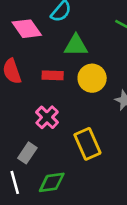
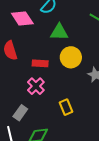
red rectangle: (53, 75) -> (40, 63), moved
yellow rectangle: (87, 144) -> (66, 107), size x0.7

